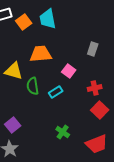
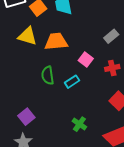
gray rectangle: (93, 49) -> (111, 36), turned 32
yellow triangle: (14, 71) -> (28, 36), moved
red cross: (95, 88) -> (112, 68), moved

